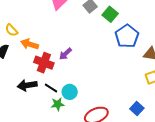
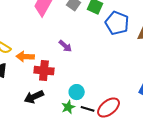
purple arrow: (65, 54) -> (65, 46), moved, turned -80
black line: (51, 88) -> (88, 109), moved

